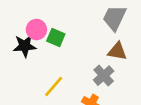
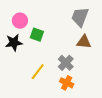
pink circle: (36, 30) -> (20, 21), moved
gray cross: (104, 76) -> (66, 63), moved

